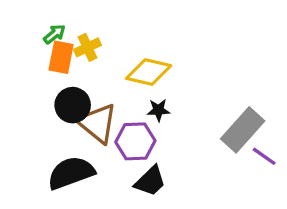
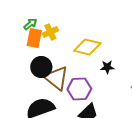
black star: (158, 110) -> (107, 67), moved

